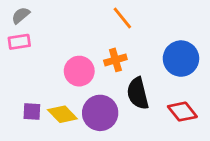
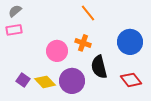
orange cross: (115, 60) -> (83, 43), turned 35
purple square: (32, 112) -> (23, 80), turned 32

